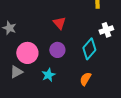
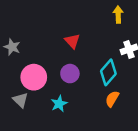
gray triangle: (16, 72) -> (20, 100), turned -48
orange semicircle: (85, 79) -> (112, 99), moved

